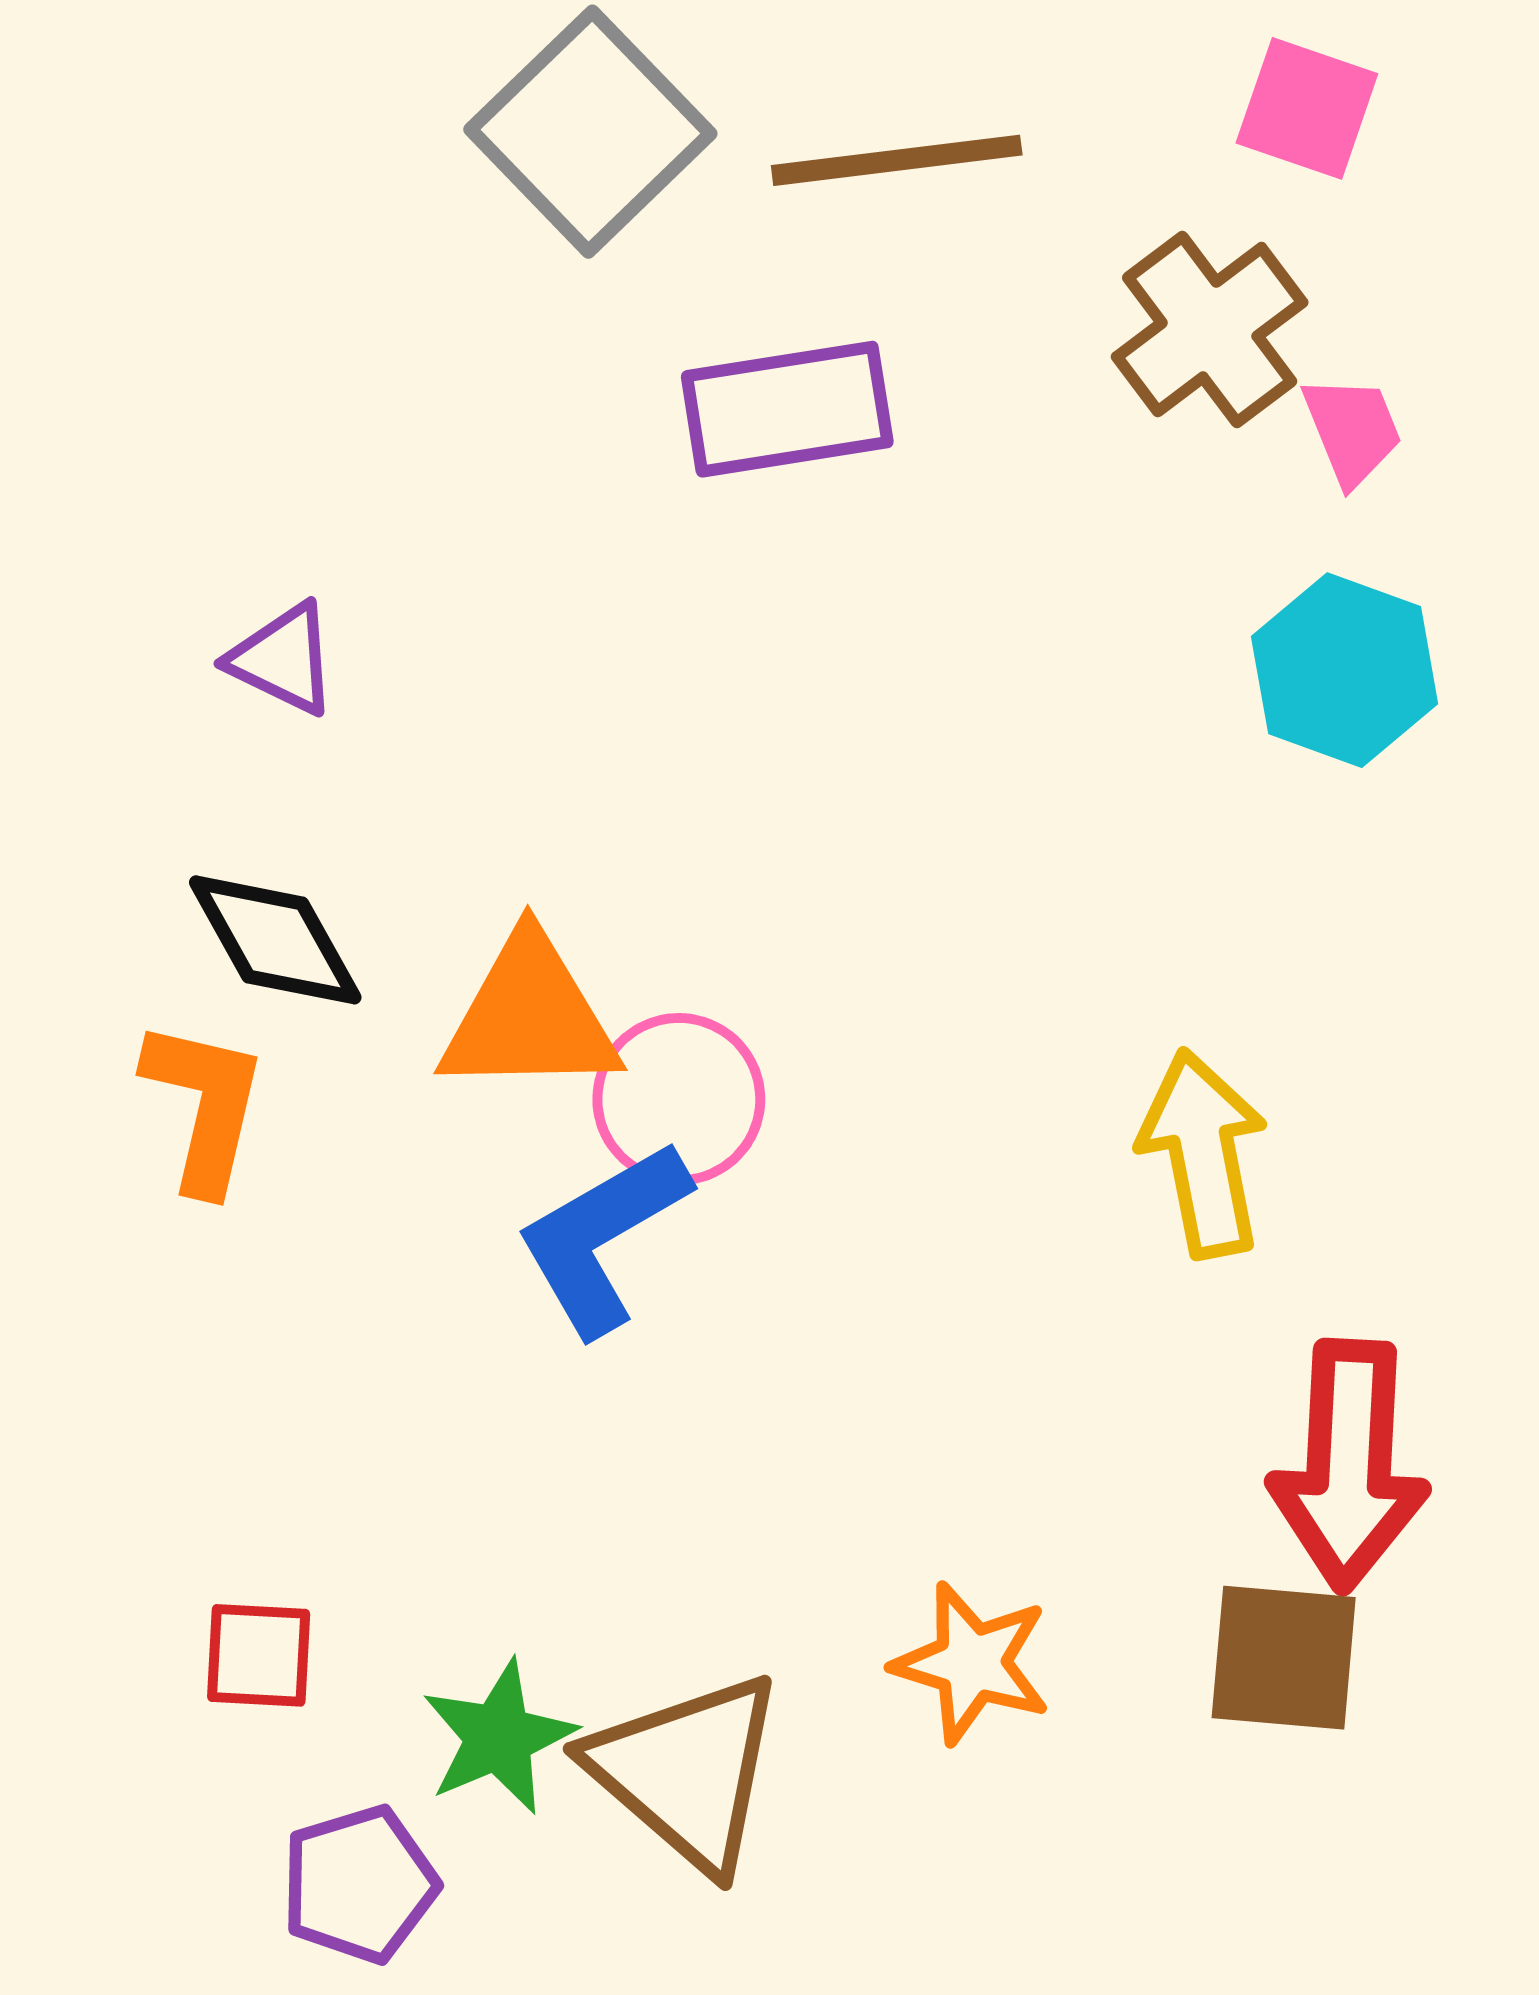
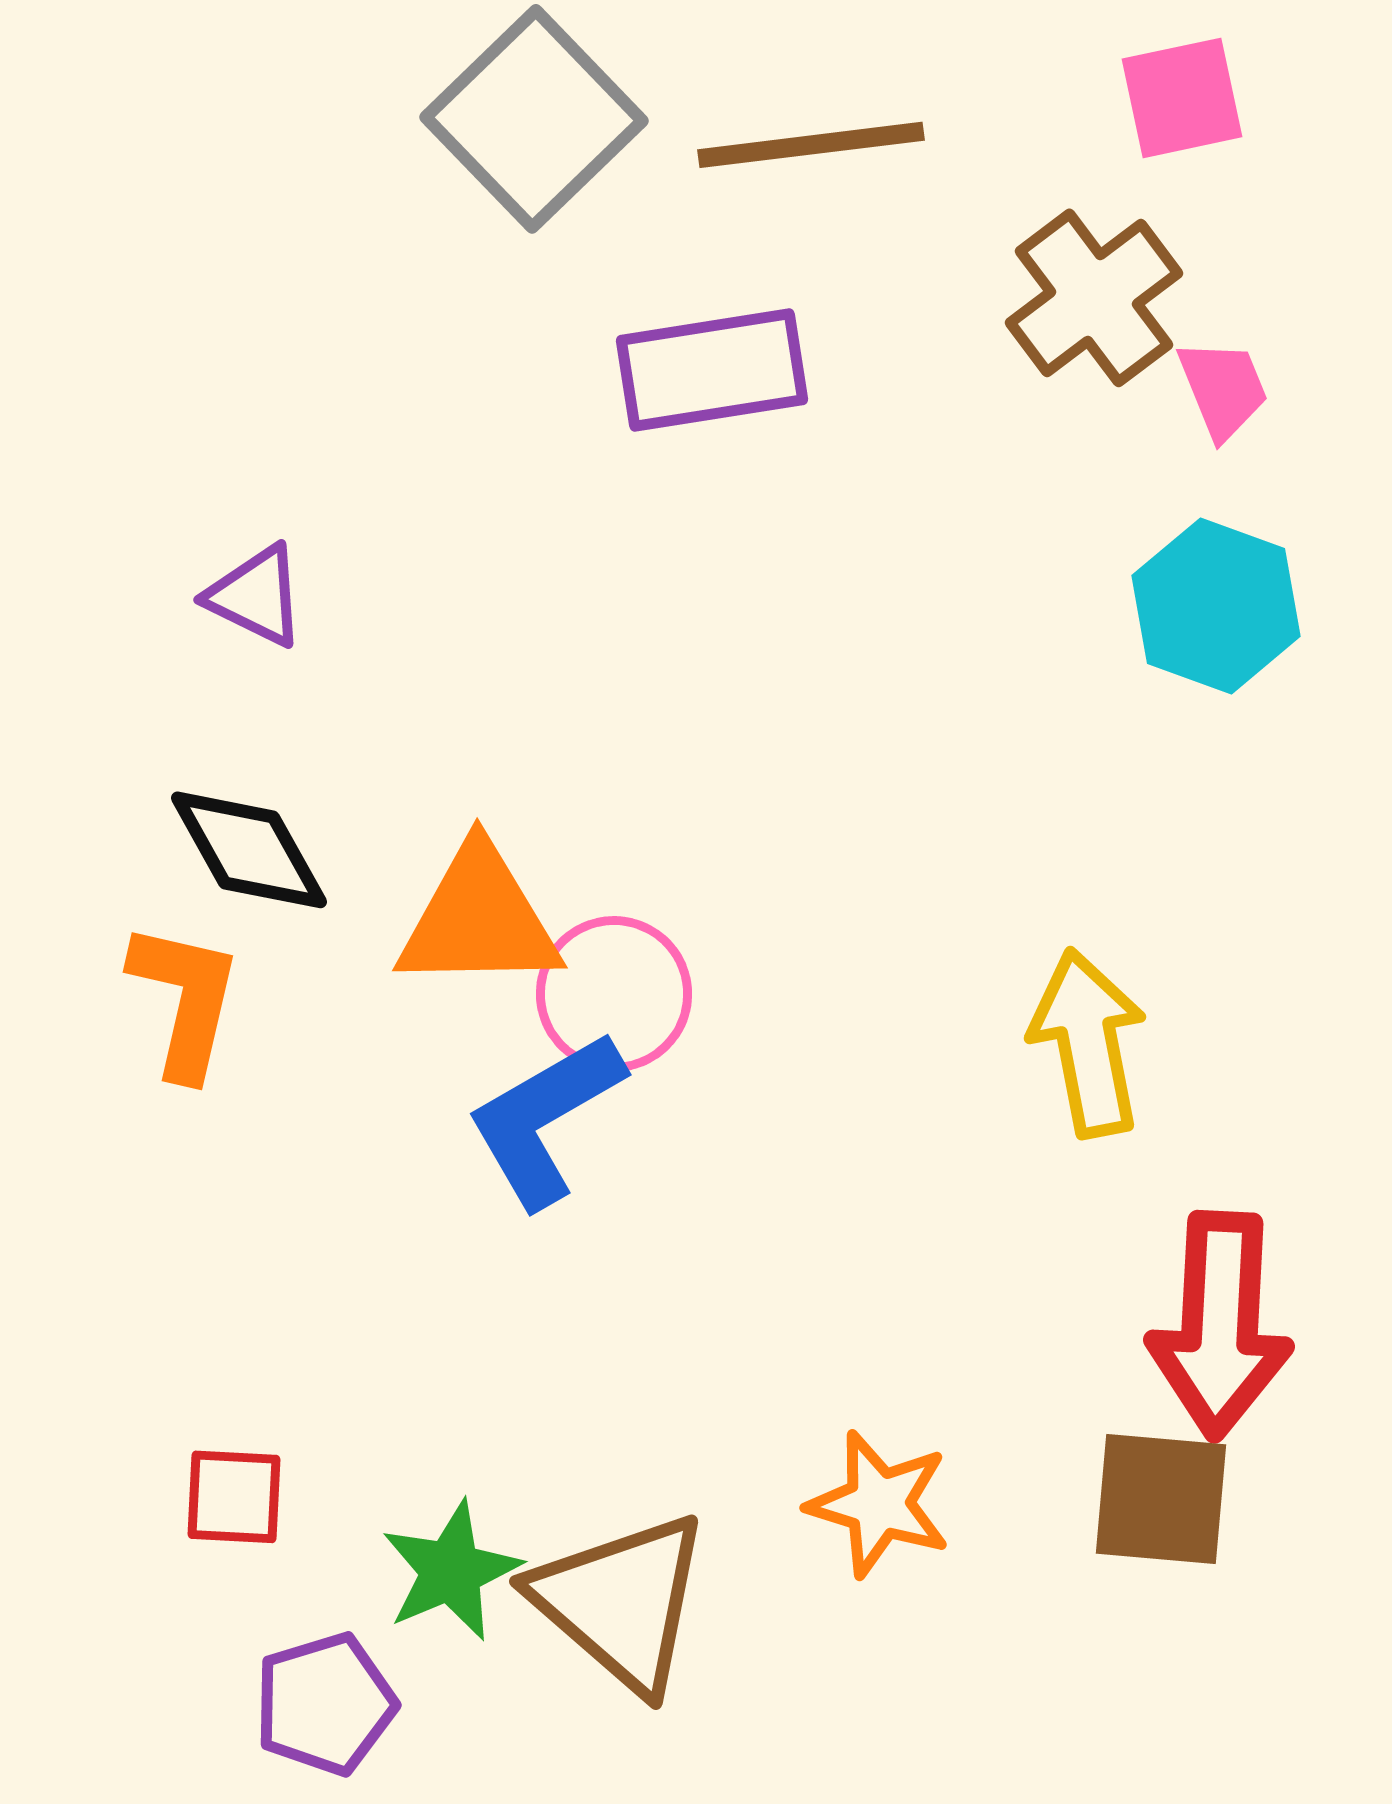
pink square: (1307, 108) -> (1182, 98), turned -31

